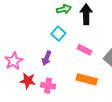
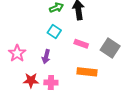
pink star: (14, 61) -> (17, 53), moved

